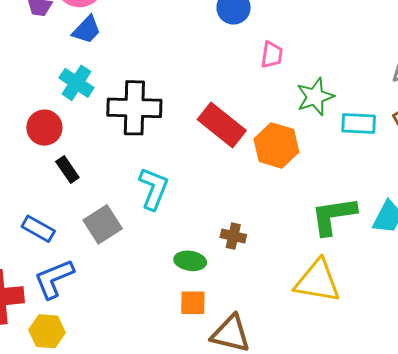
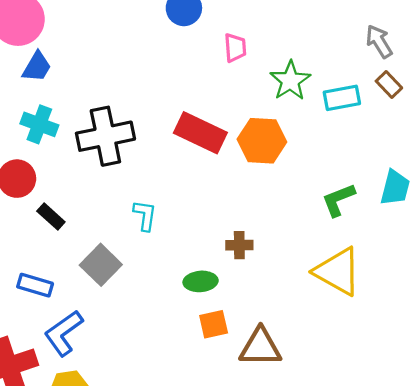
cyan L-shape: (154, 189) -> (145, 215), size x0.7
green L-shape: (333, 216) -> (338, 200), size x0.7
yellow triangle: (318, 281) -> (338, 271), turned 33

